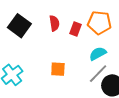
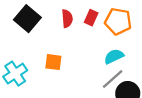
red rectangle: (75, 29) -> (91, 18), moved
orange square: (58, 69) -> (53, 62), moved

